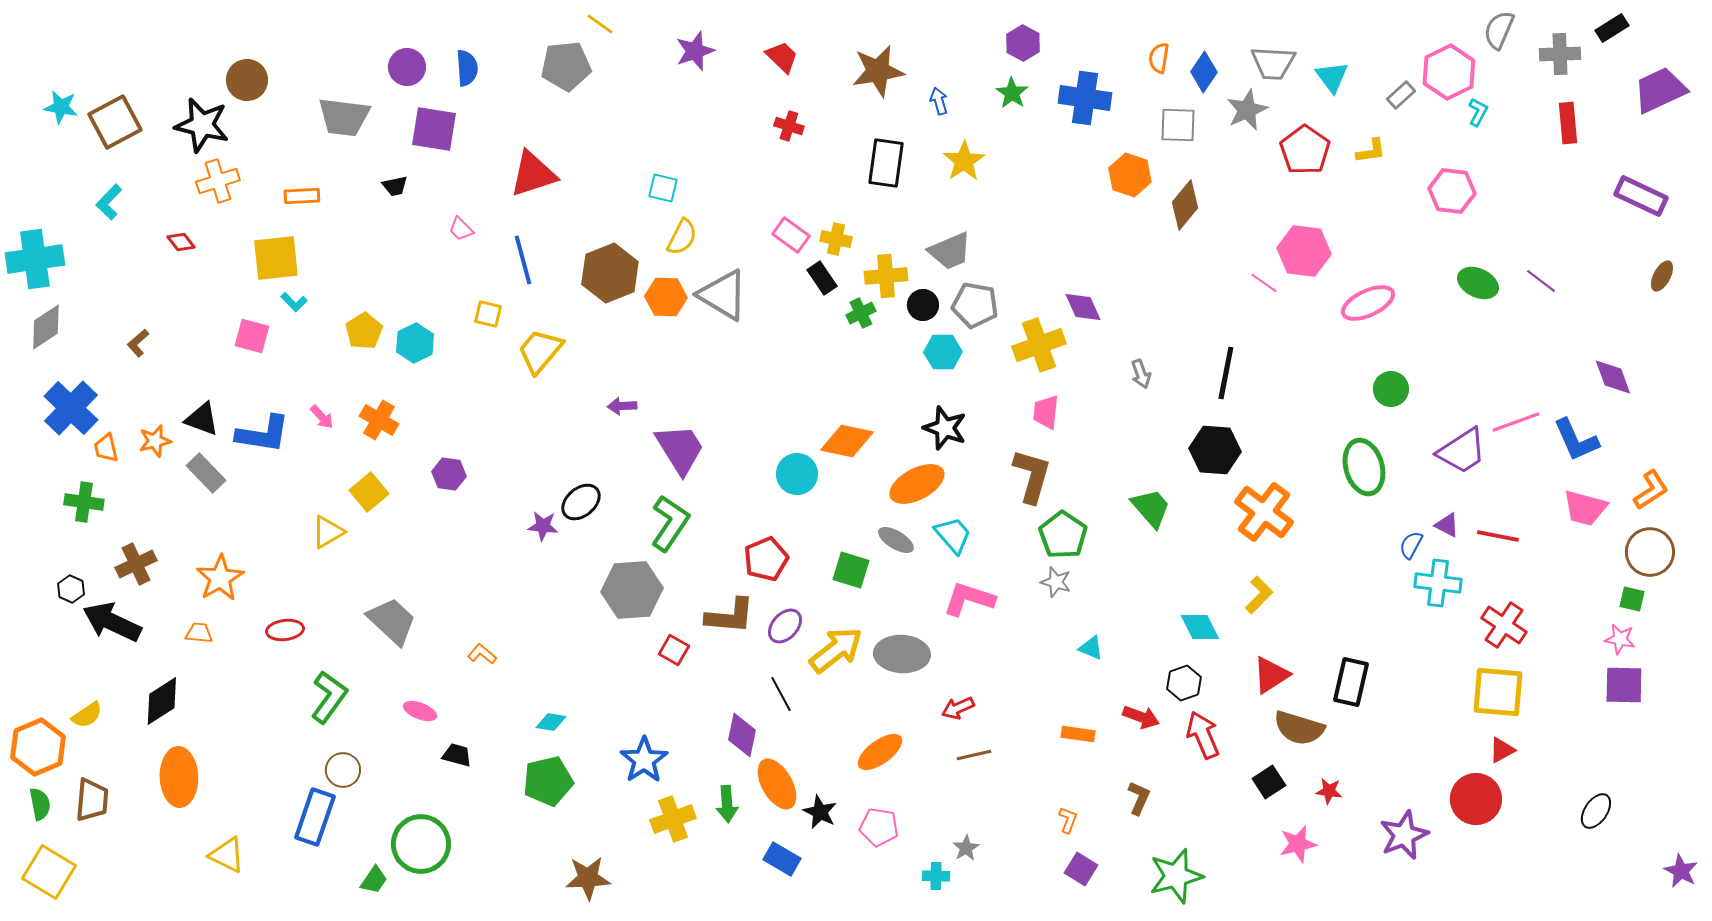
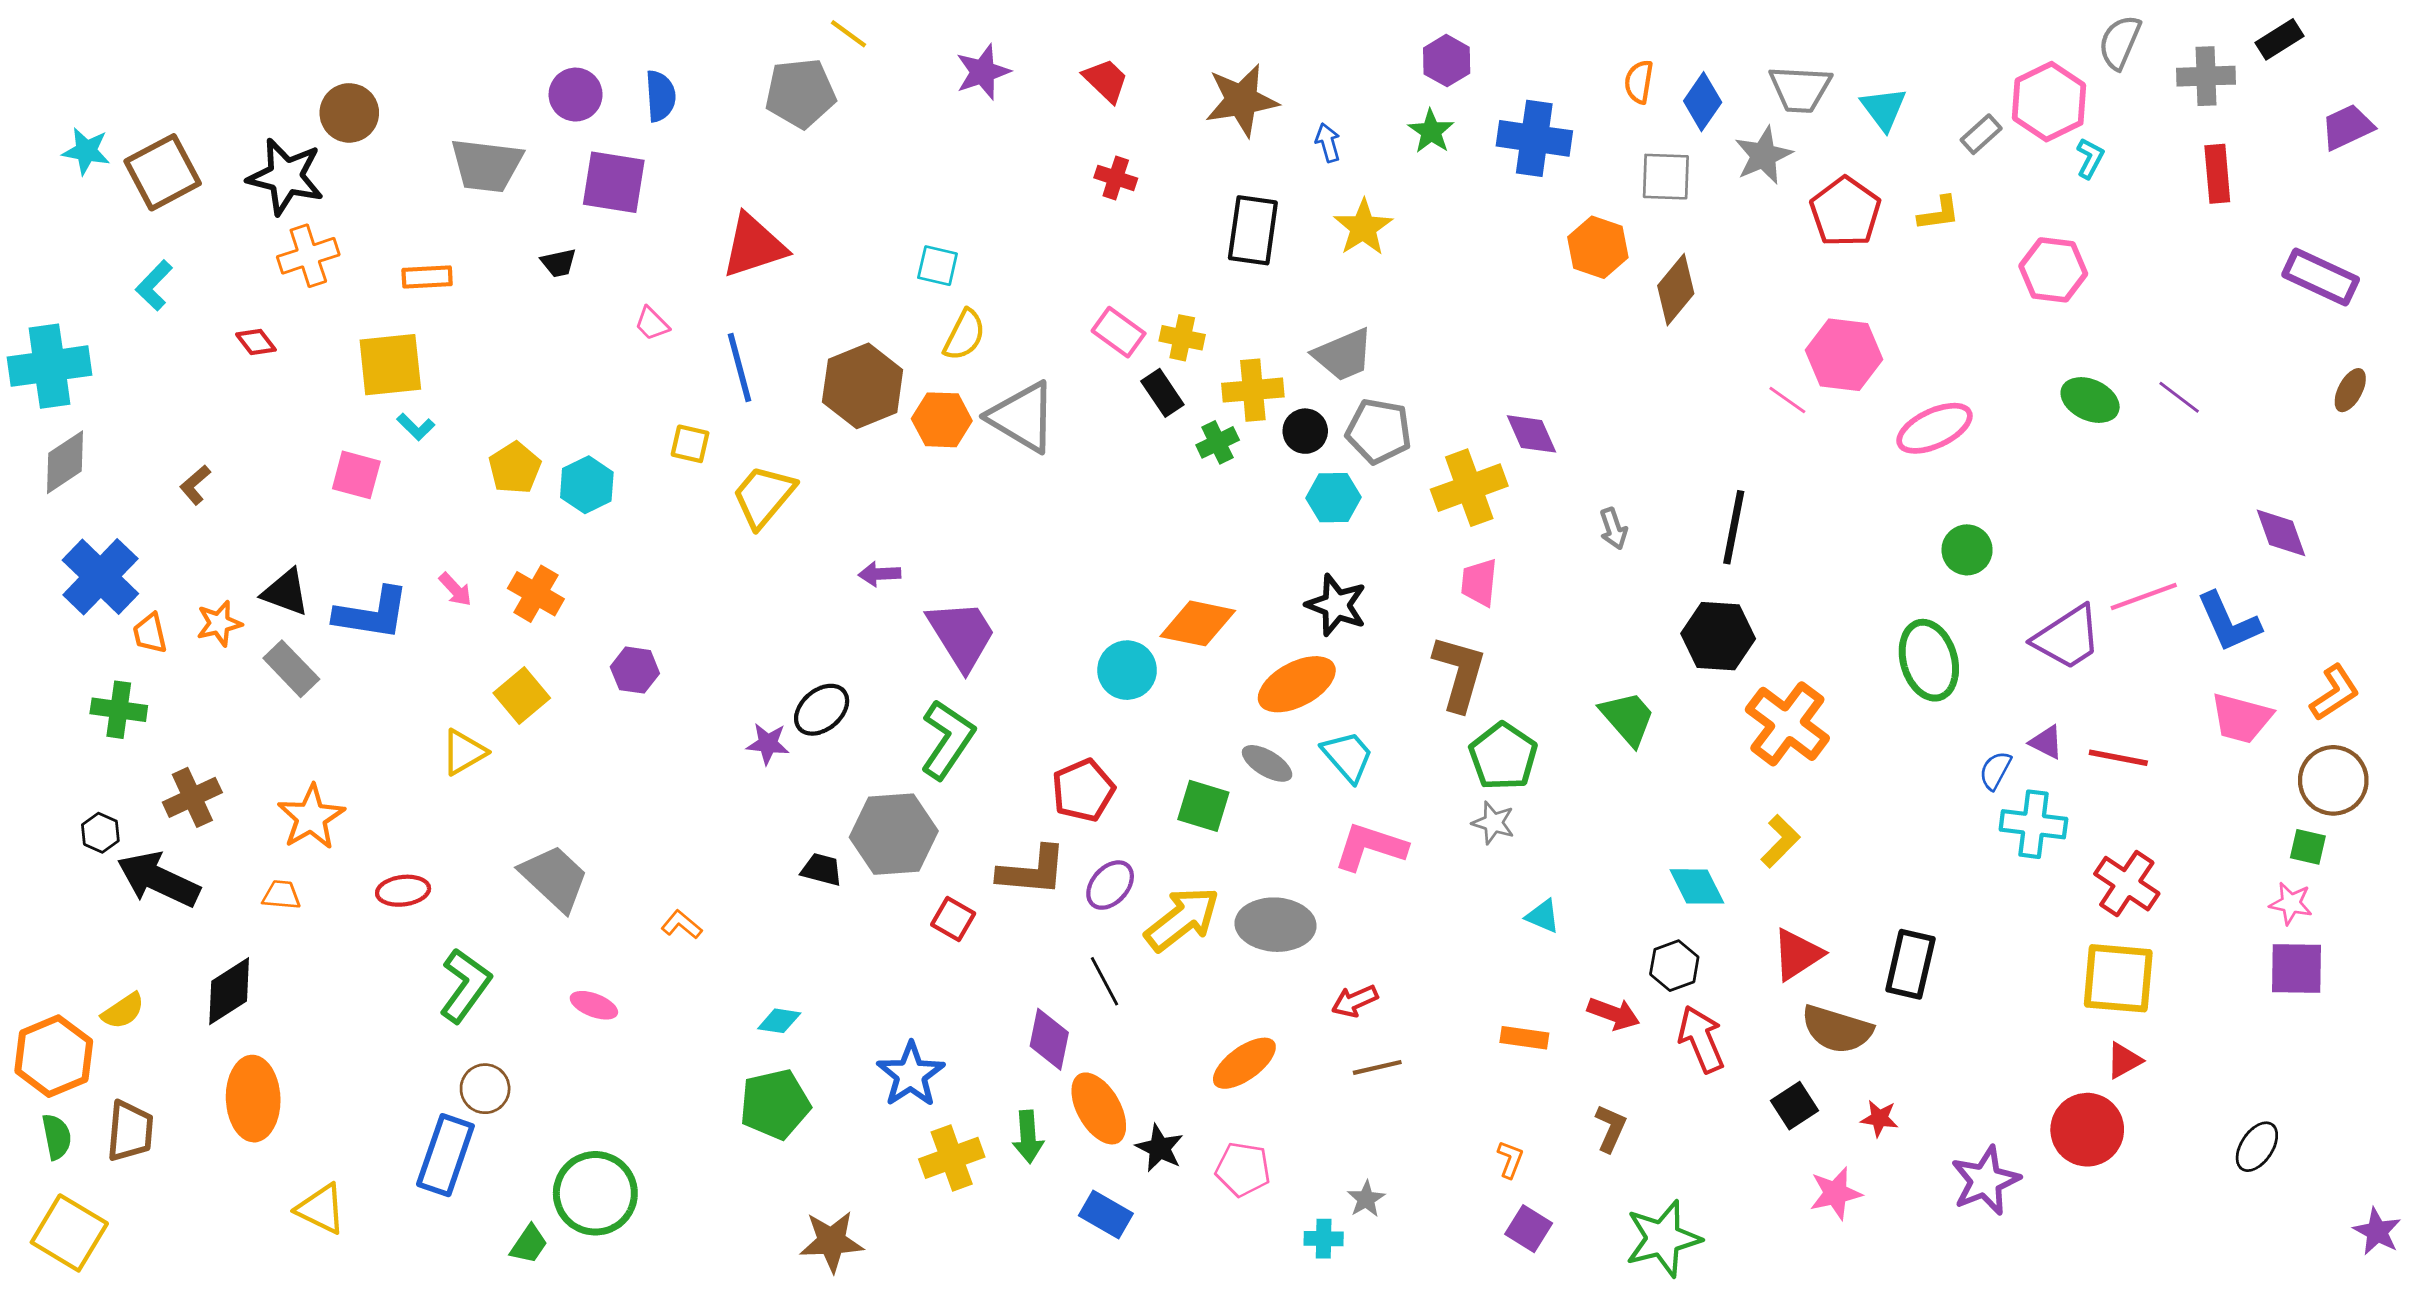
purple trapezoid: (1660, 90) -> (2347, 127), size x0.7
black trapezoid: (457, 755) -> (822, 869), moved

